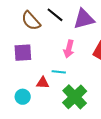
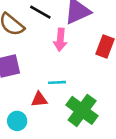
pink arrow: (69, 49) -> (60, 40), moved

